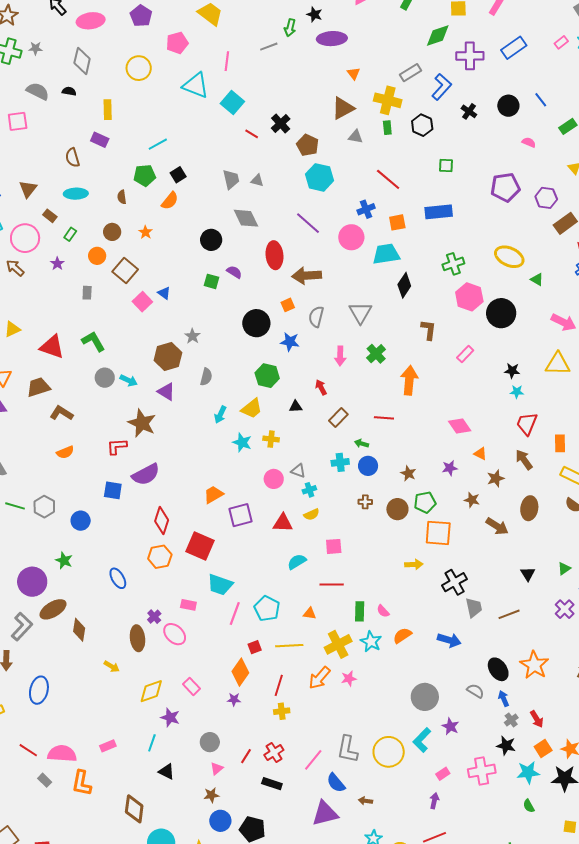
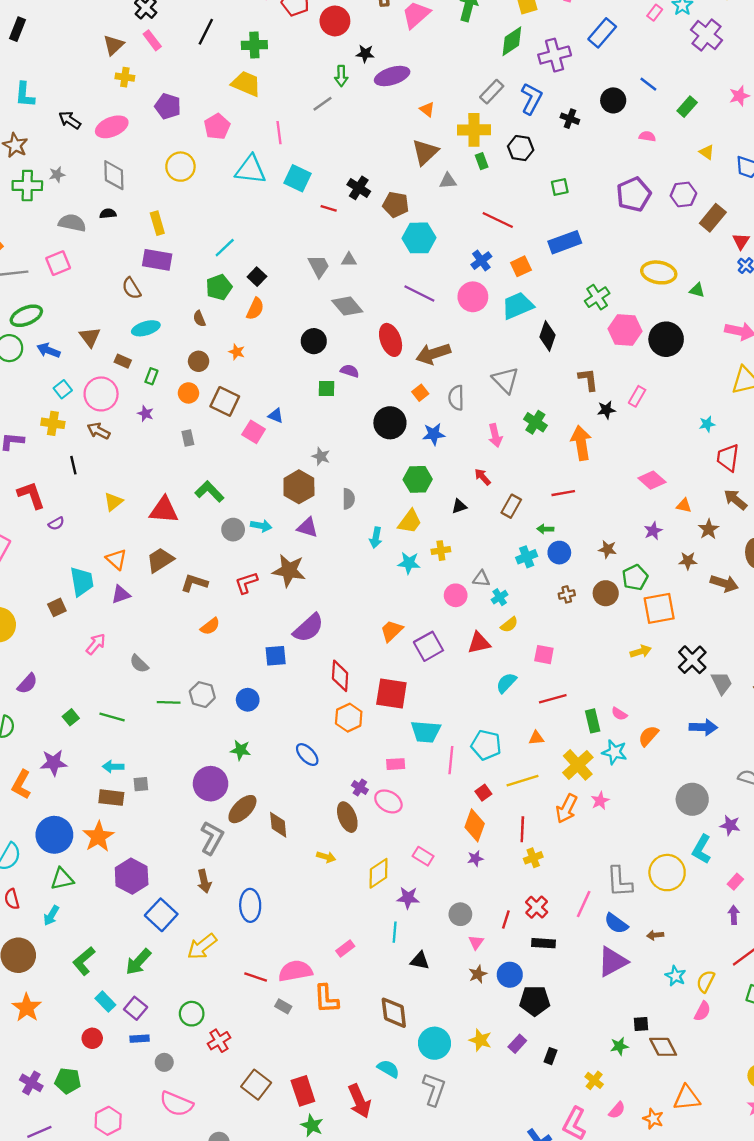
purple rectangle: (100, 140) -> (157, 260), size x1.4
black star: (512, 371) -> (606, 410), moved
red L-shape: (117, 446) -> (246, 583), moved
pink square: (334, 546) -> (544, 655), turned 30
blue circle: (220, 821) -> (510, 975), moved

